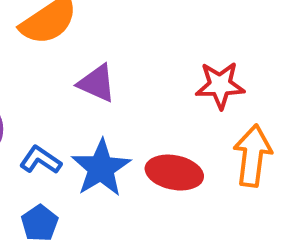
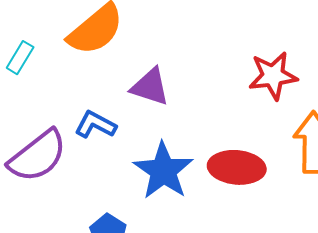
blue L-shape: (41, 160) -> (95, 125), moved

